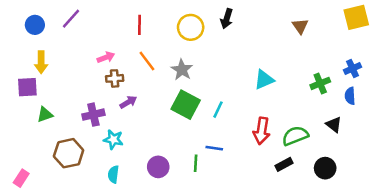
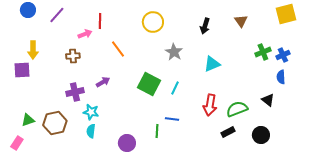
black arrow: (227, 19) -> (205, 26), moved
blue circle: (35, 25) -> (28, 10), moved
red line: (140, 25) -> (100, 21), moved
pink arrow: (106, 57) -> (85, 34), moved
gray star: (182, 70) -> (174, 52), moved
brown cross: (115, 78) -> (73, 56), moved
green cross: (320, 83) -> (263, 52), moved
green triangle: (45, 115) -> (28, 120), moved
purple circle: (158, 167) -> (127, 143), moved
cyan semicircle: (113, 174) -> (91, 131), moved

